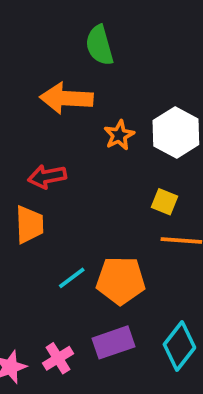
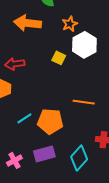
orange star: (119, 135) -> (70, 24), moved
yellow square: (165, 202) -> (59, 58), moved

